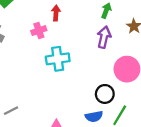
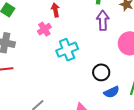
black circle: (105, 94) -> (101, 72), moved

